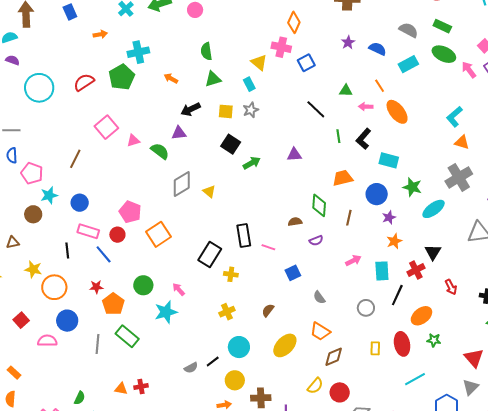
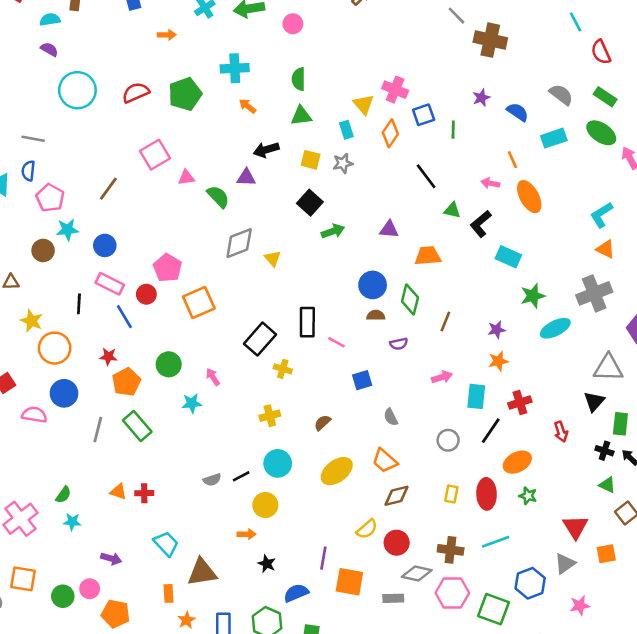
orange diamond: (294, 22) -> (390, 133), moved
cyan cross: (138, 52) -> (235, 68), moved
green triangle: (346, 91) -> (452, 210), moved
green line: (338, 136) -> (453, 130), moved
orange trapezoid: (343, 178) -> (428, 256), moved
green star: (412, 187) -> (533, 296), turned 30
blue circle: (377, 194) -> (373, 285), moved
black triangle: (433, 252) -> (594, 401), moved
cyan star: (166, 312) -> (192, 403), size x0.7
brown cross: (261, 398) -> (451, 550), moved

